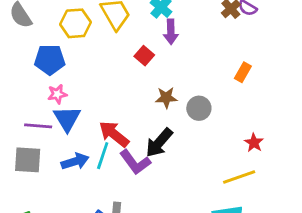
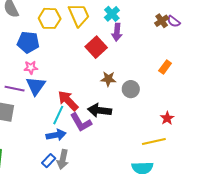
red square: (144, 56) -> (96, 47), size x1.5
black arrow: (159, 143) -> (100, 110), turned 50
blue arrow: (75, 161) -> (56, 135), moved

